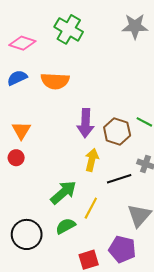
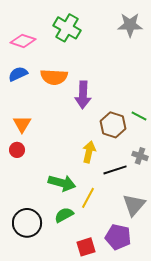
purple arrow: (86, 123) -> (83, 95), moved
green arrow: (63, 192) -> (62, 183), turned 56

